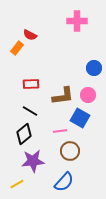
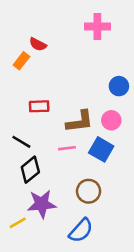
black line: (30, 111) -> (21, 142), moved
pink line: (60, 131) -> (67, 148), moved
yellow line: (17, 184) -> (18, 223), moved

